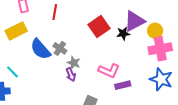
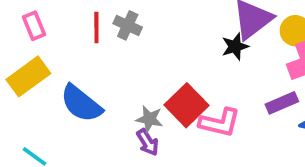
red square: (99, 26) -> (186, 105), moved
gray cross: (60, 48) -> (128, 25), moved
purple rectangle: (123, 85) -> (282, 103), moved

